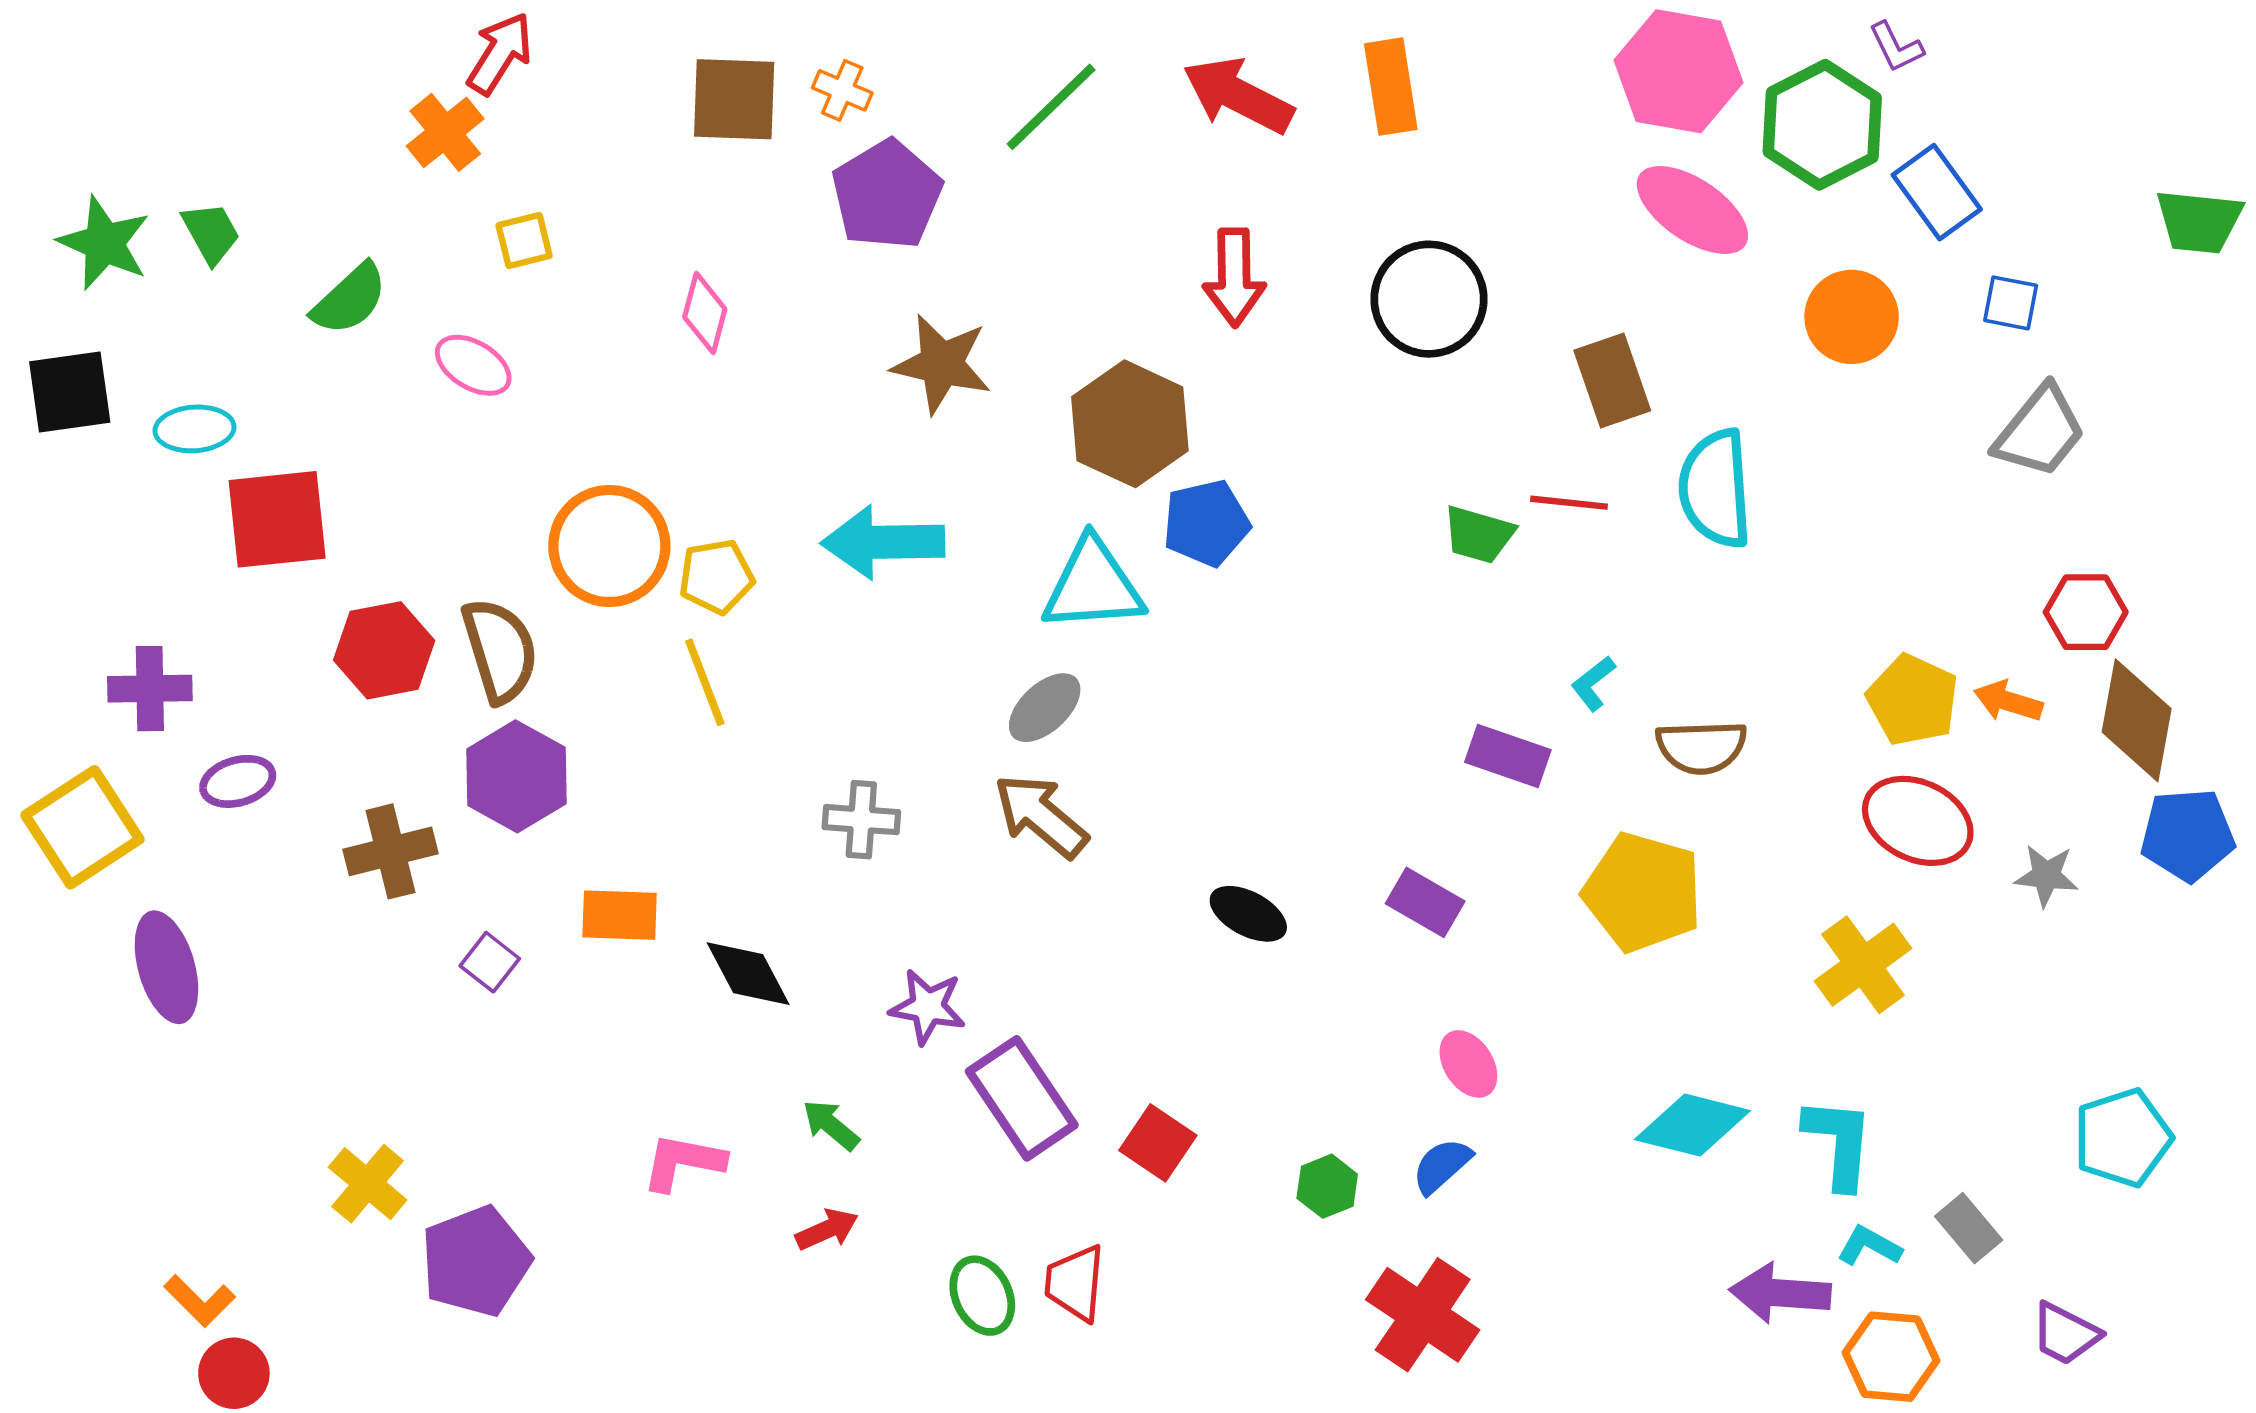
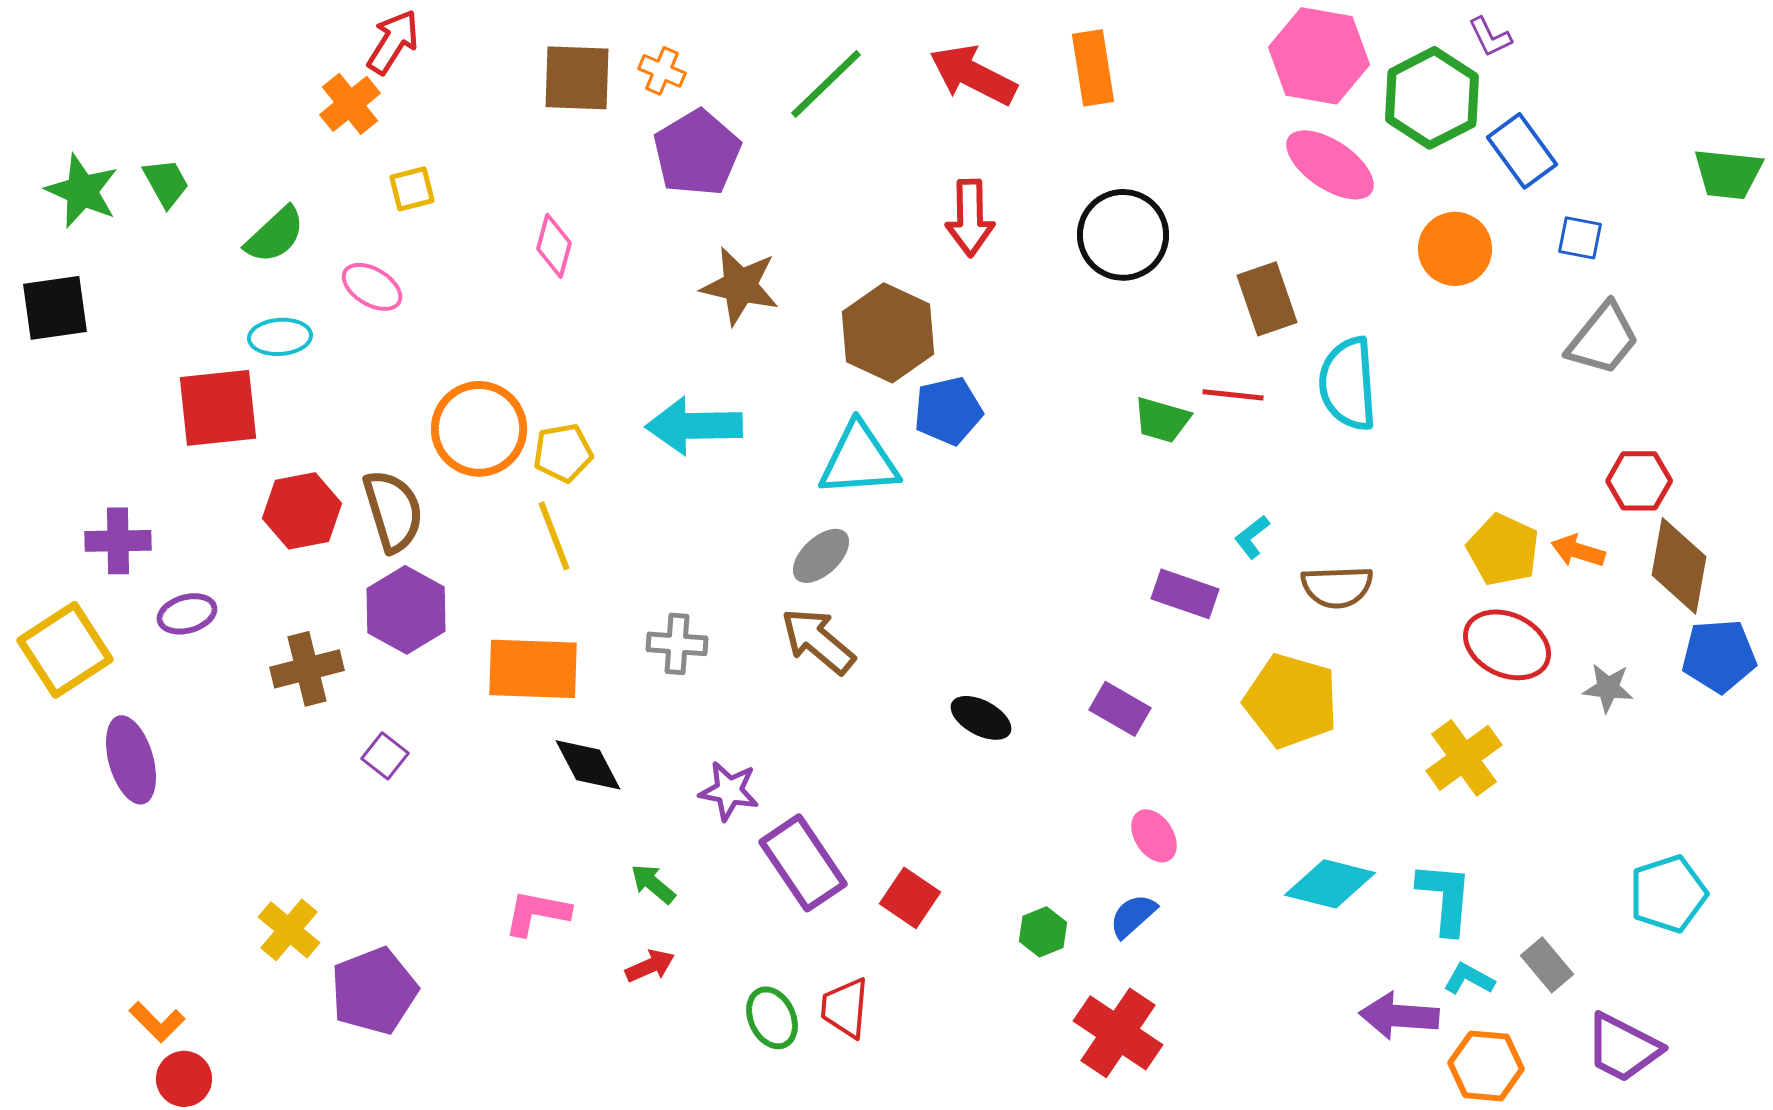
cyan ellipse: (194, 429) -> (280, 337), moved
orange rectangle: (620, 915) -> (533, 669), moved, size x1.5
purple trapezoid: (2065, 1334) -> (1623, 1048), size x1.4

